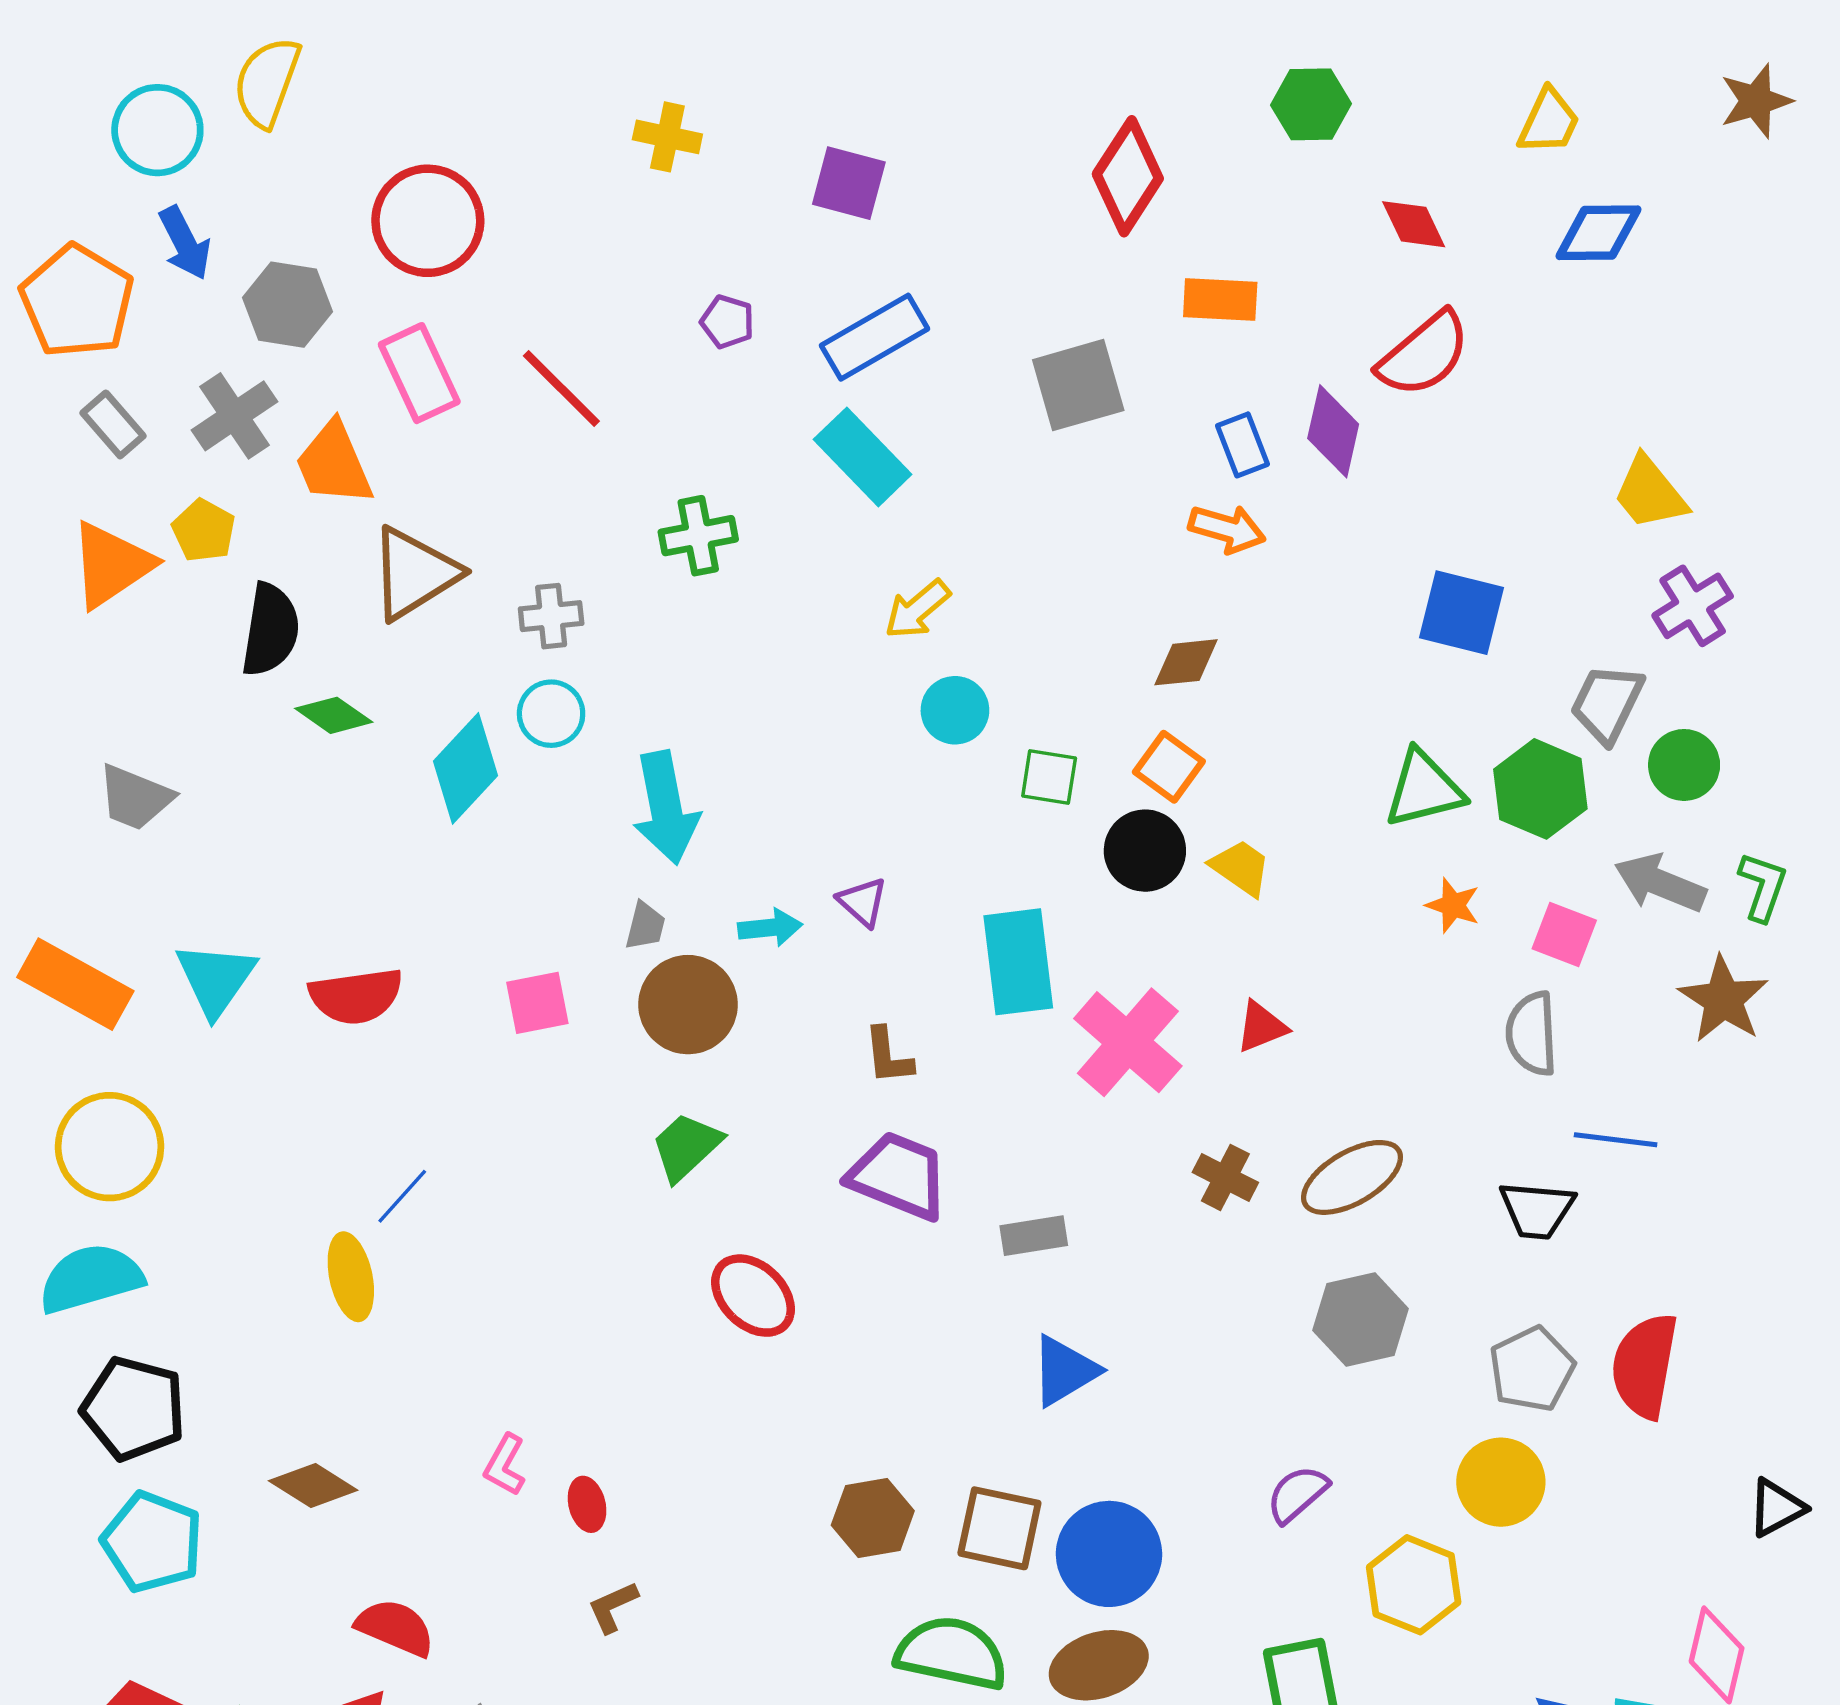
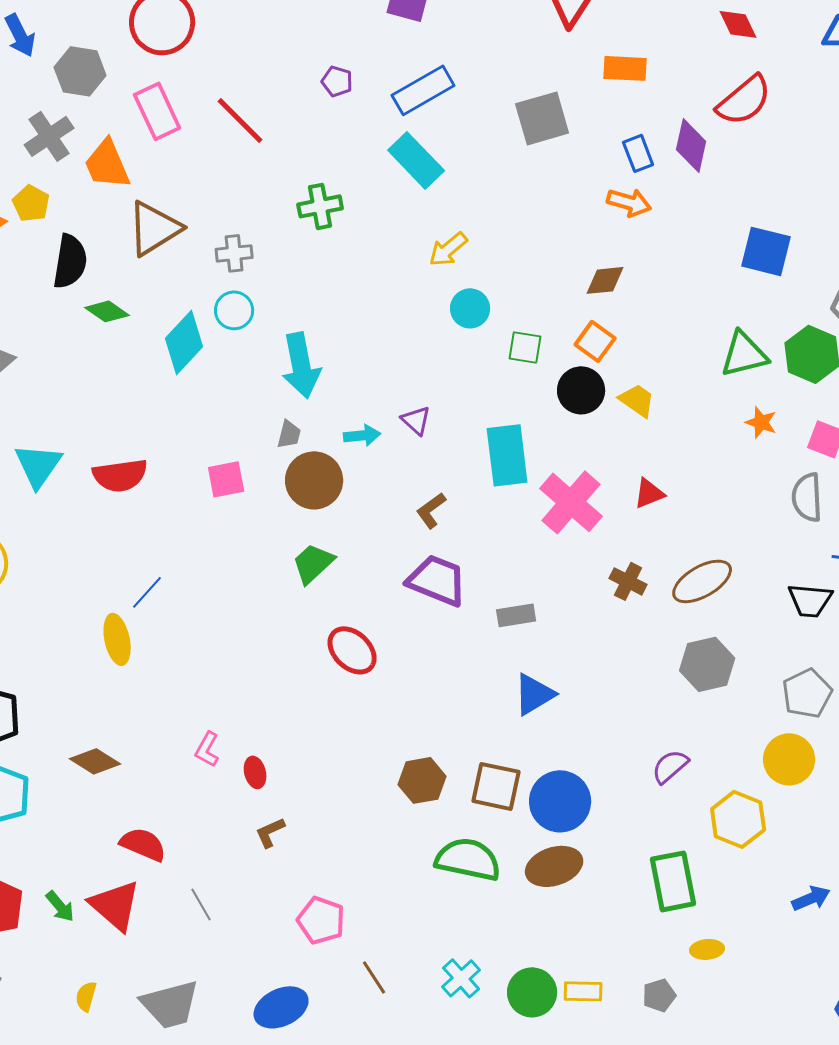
brown L-shape: (888, 1056) -> (431, 510), turned 60

